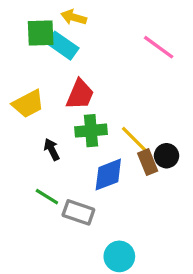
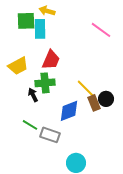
cyan rectangle: (63, 46) -> (40, 29), turned 54
green cross: (91, 131) -> (45, 83), moved

